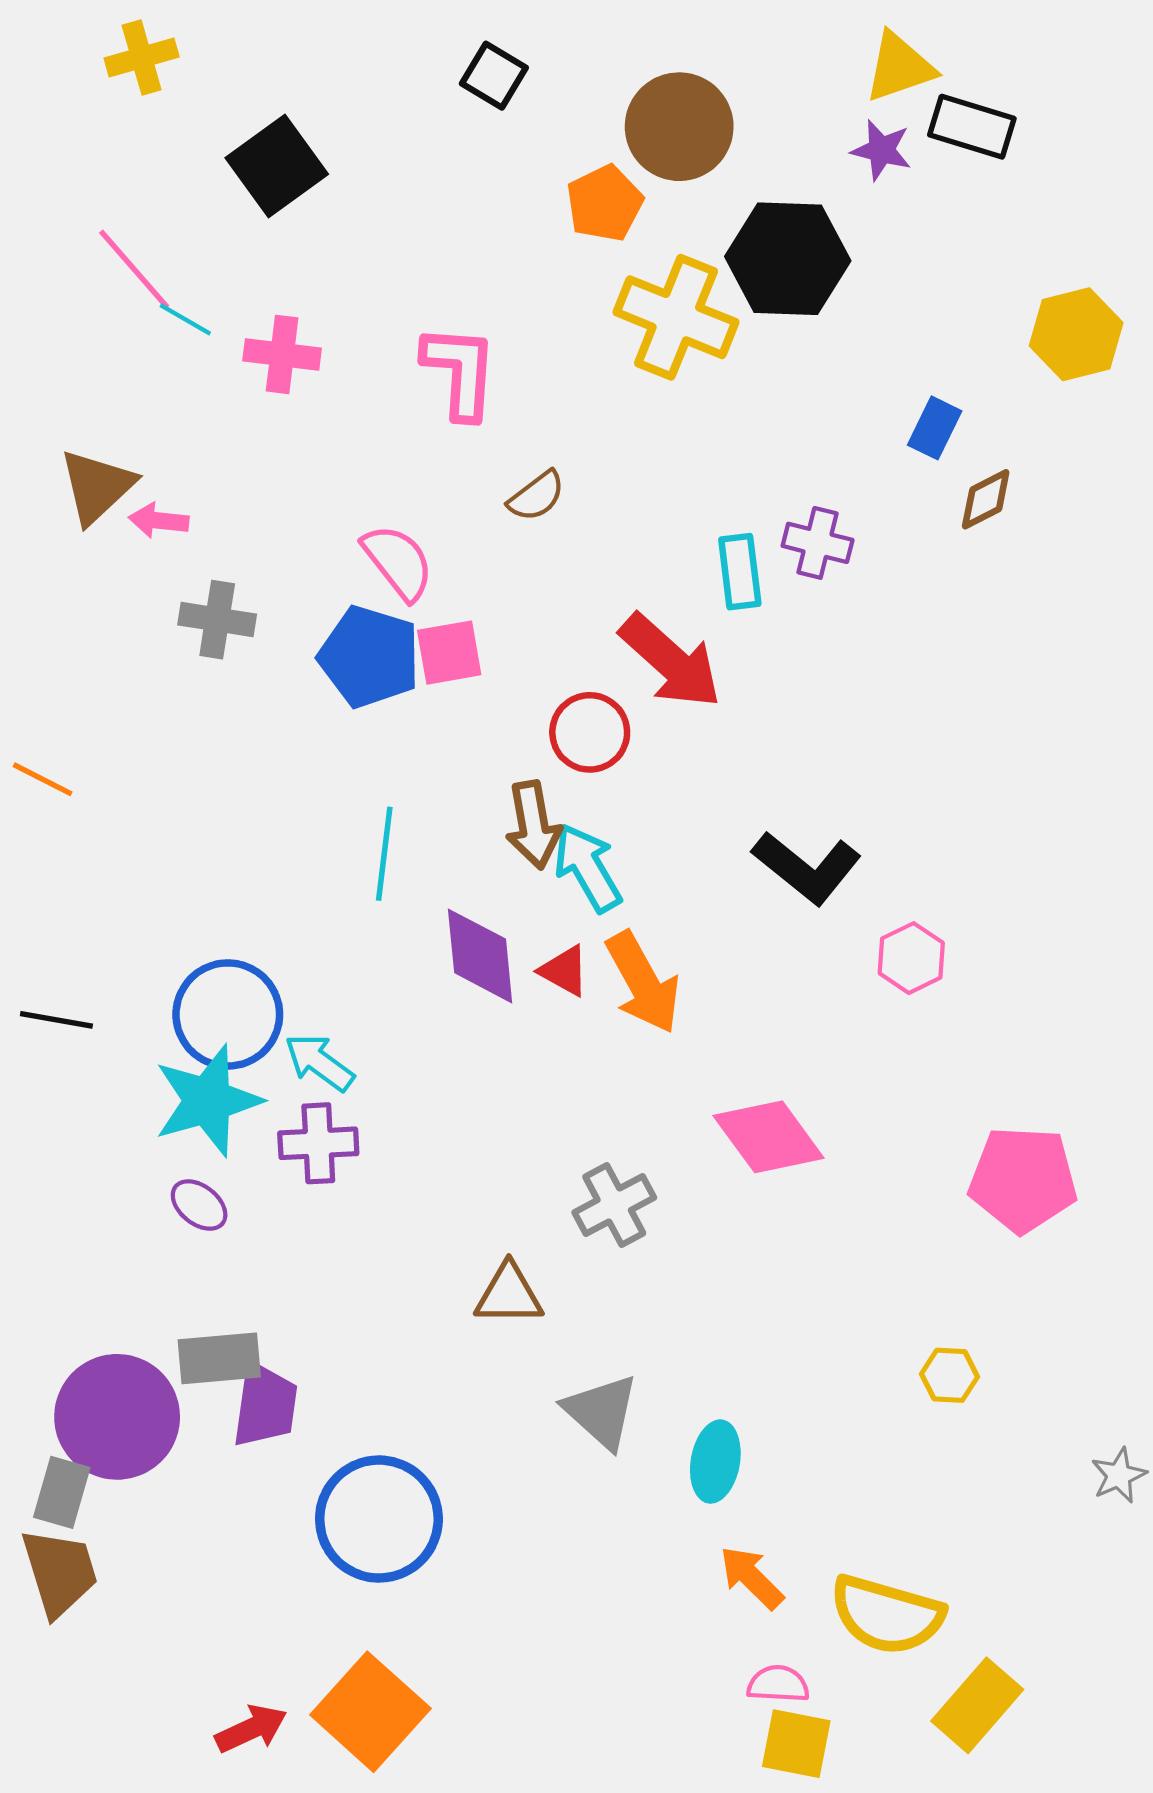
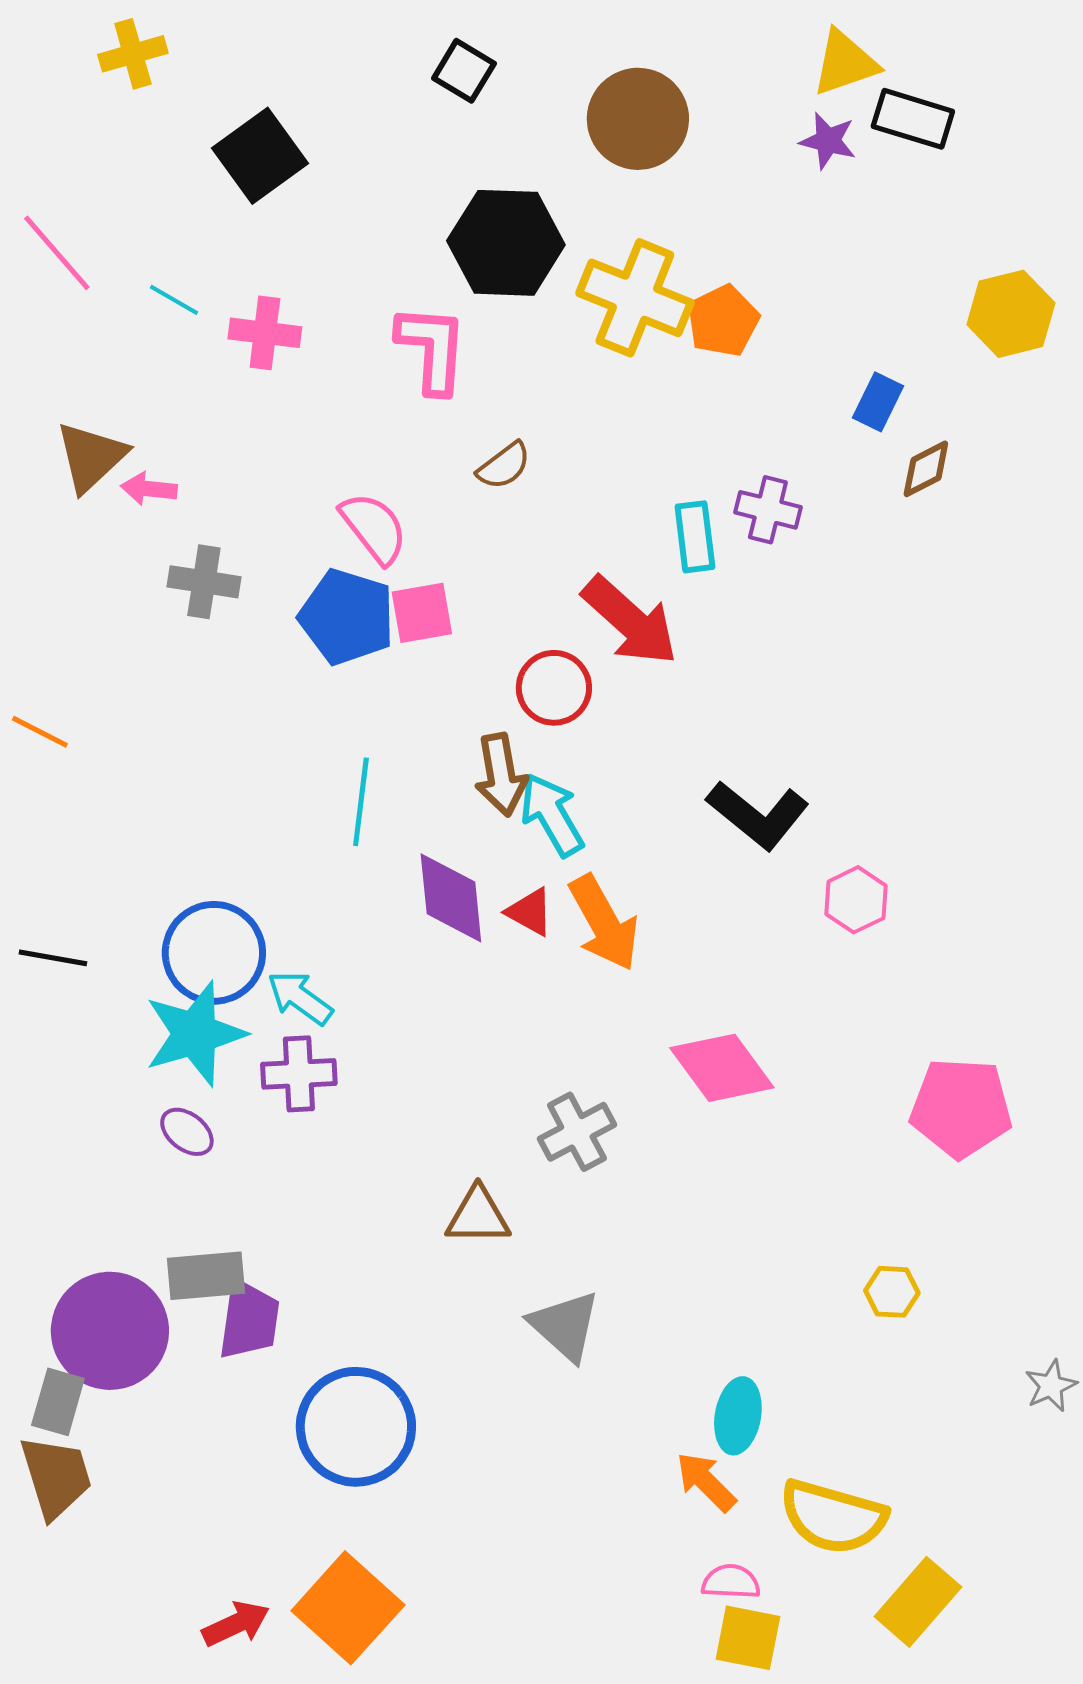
orange pentagon: (605, 203) -> (723, 321), moved
black hexagon: (788, 259) -> (506, 243), moved
pink line: (134, 269) -> (57, 253), moved
cyan ellipse: (715, 1462) -> (738, 1416), moved

